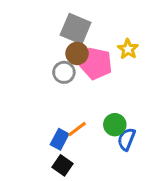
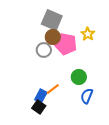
green circle: (115, 125) -> (79, 77), moved
black square: (62, 165) -> (39, 107), moved

